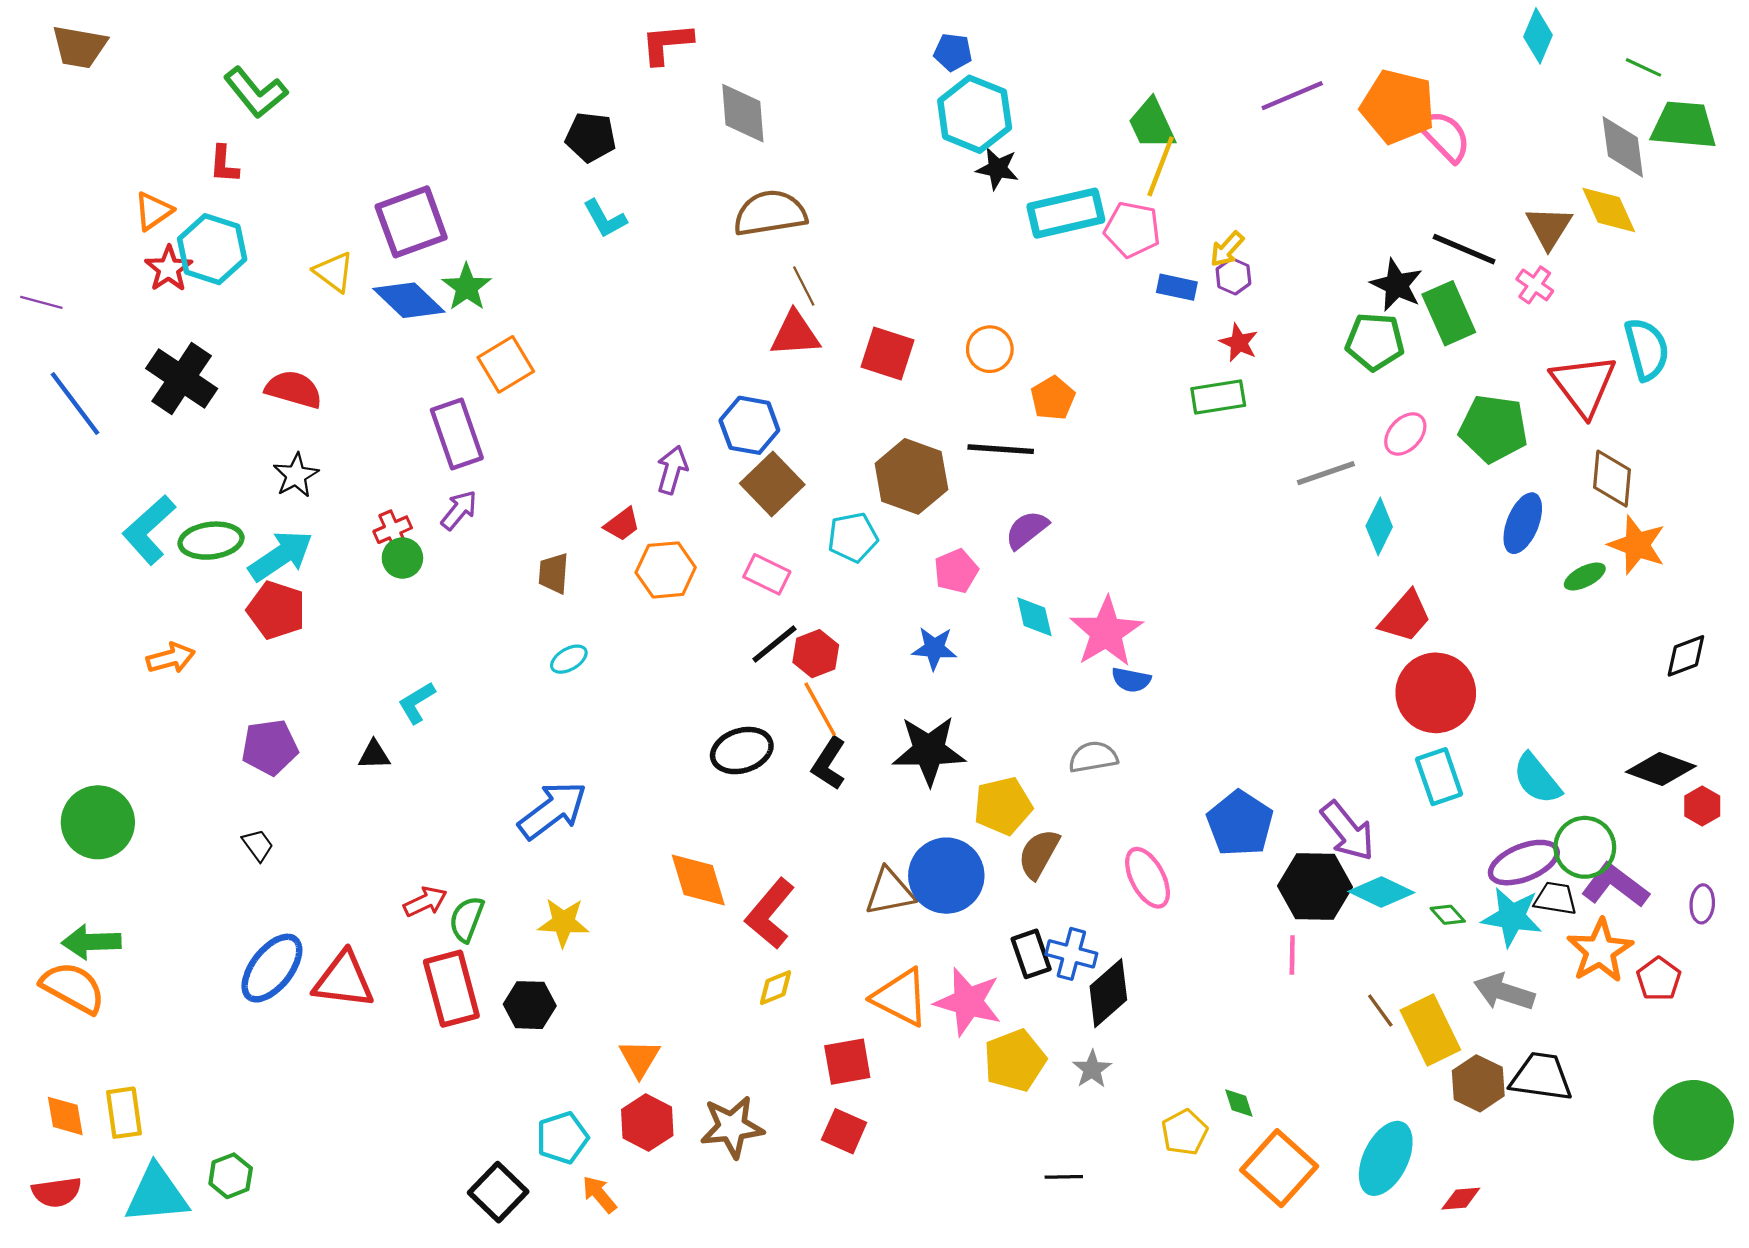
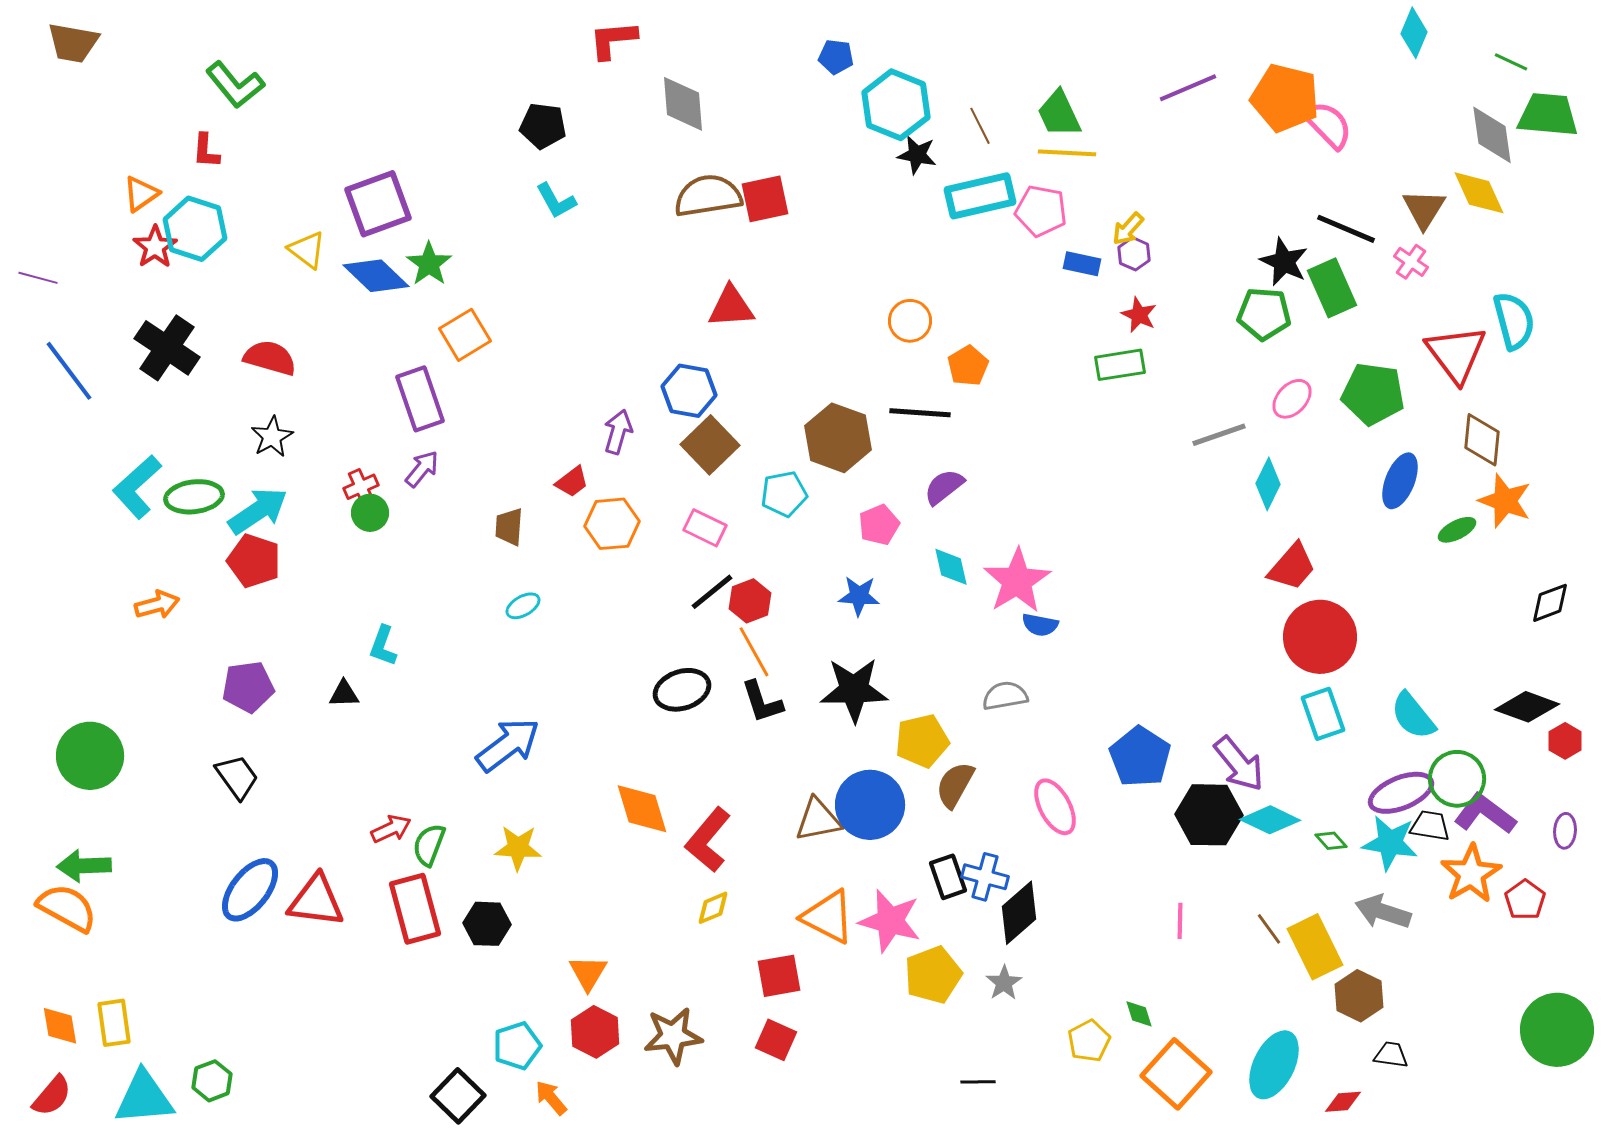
blue pentagon: (953, 52) -> (836, 57), moved
yellow line: (1161, 166) -> (1067, 153), turned 72
brown line: (804, 286) -> (980, 126), moved
red square: (888, 353) -> (765, 199), moved, turned -30
cyan L-shape: (417, 703) -> (383, 646), turned -39
black L-shape: (829, 764) -> (762, 702), turned -51
black trapezoid: (258, 845) -> (237, 777), size x1.5
pink line: (1292, 955) -> (1180, 921), moved
black trapezoid: (1541, 1077) -> (1391, 1055), moved, size x0.6
red semicircle: (57, 1192) -> (52, 1096), turned -42

